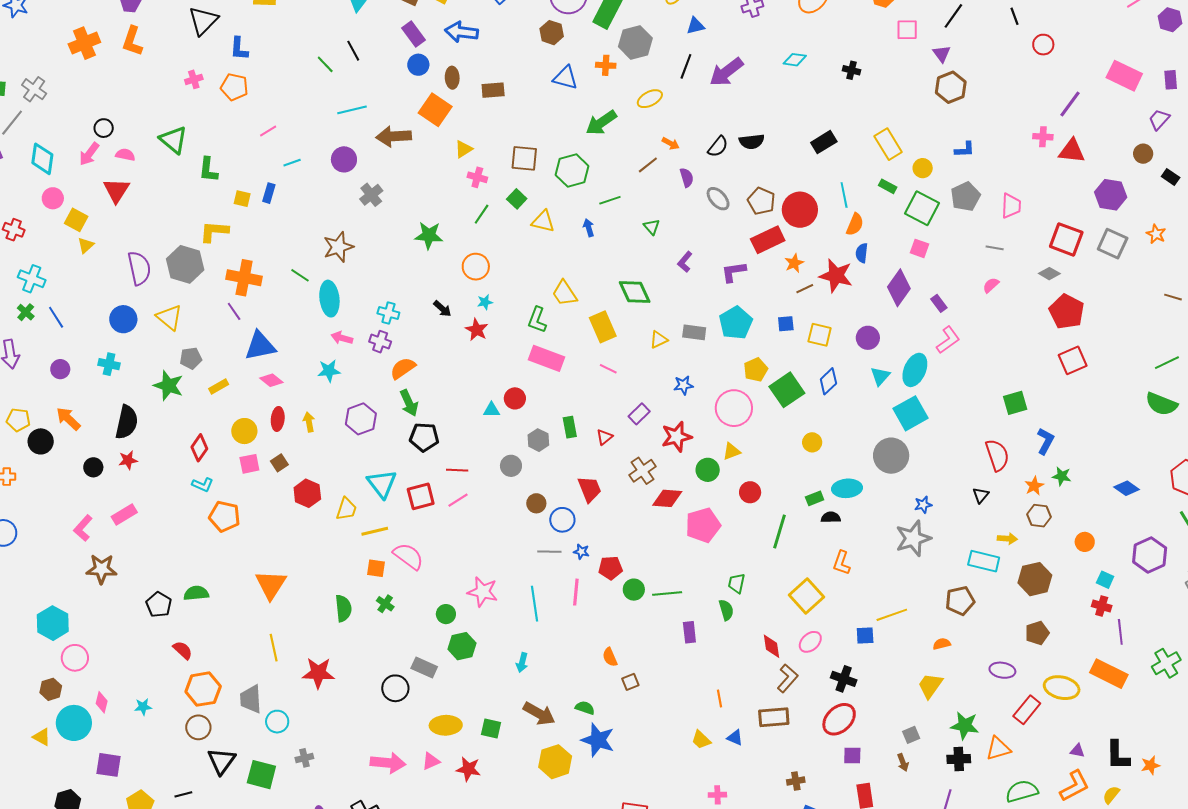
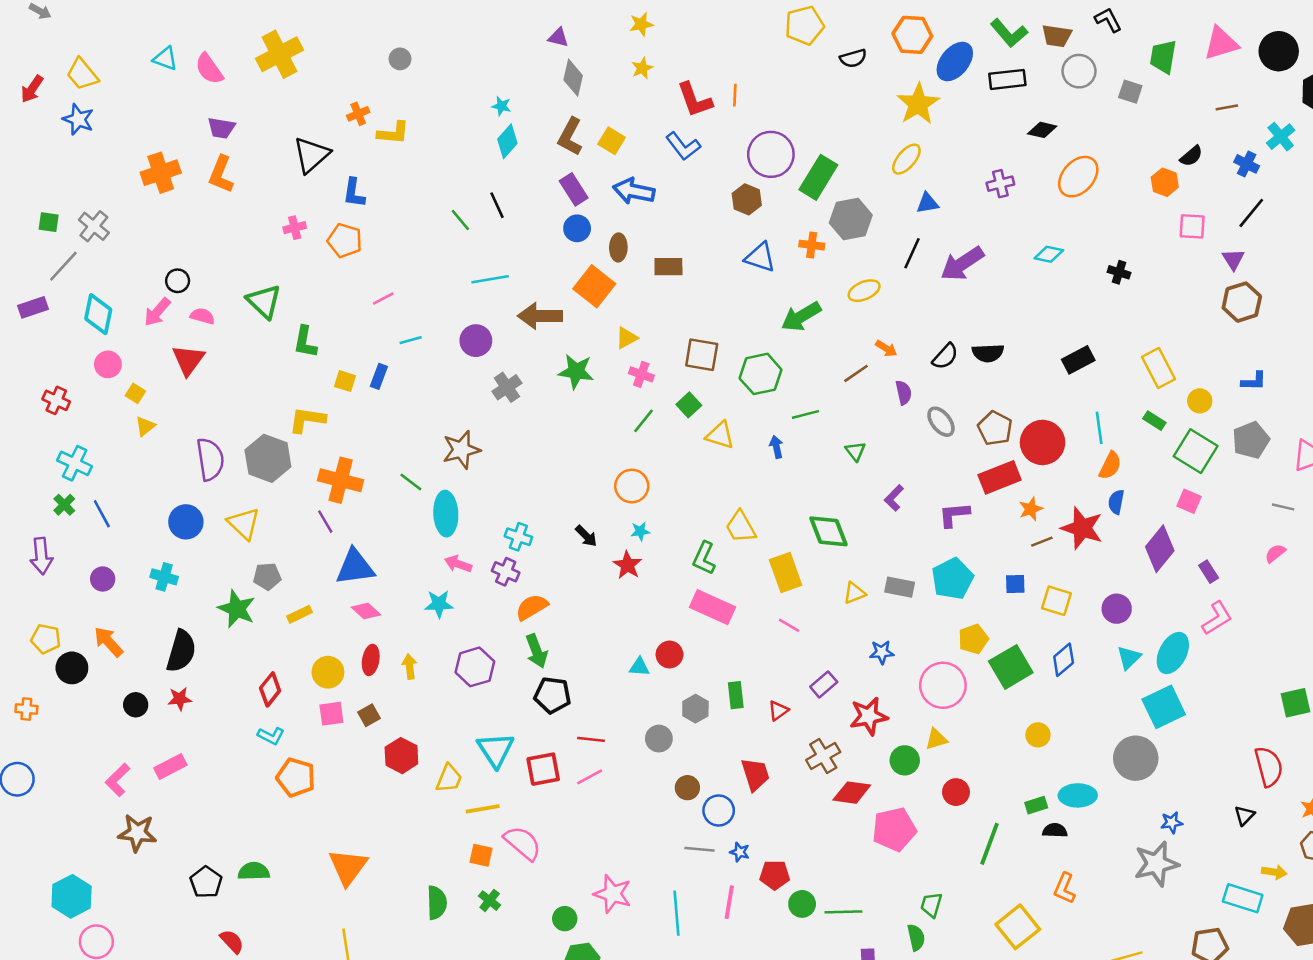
yellow square: (76, 220) -> (135, 393), size x0.7
green star: (429, 235) -> (576, 371), moved

